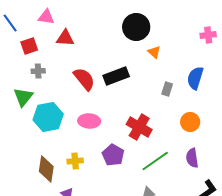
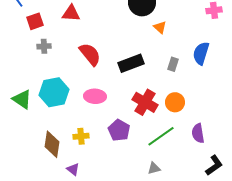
black rectangle: (116, 76) -> (131, 63), moved
green triangle: (23, 97) -> (22, 99), moved, turned -35
orange circle: (190, 122) -> (175, 102), moved

